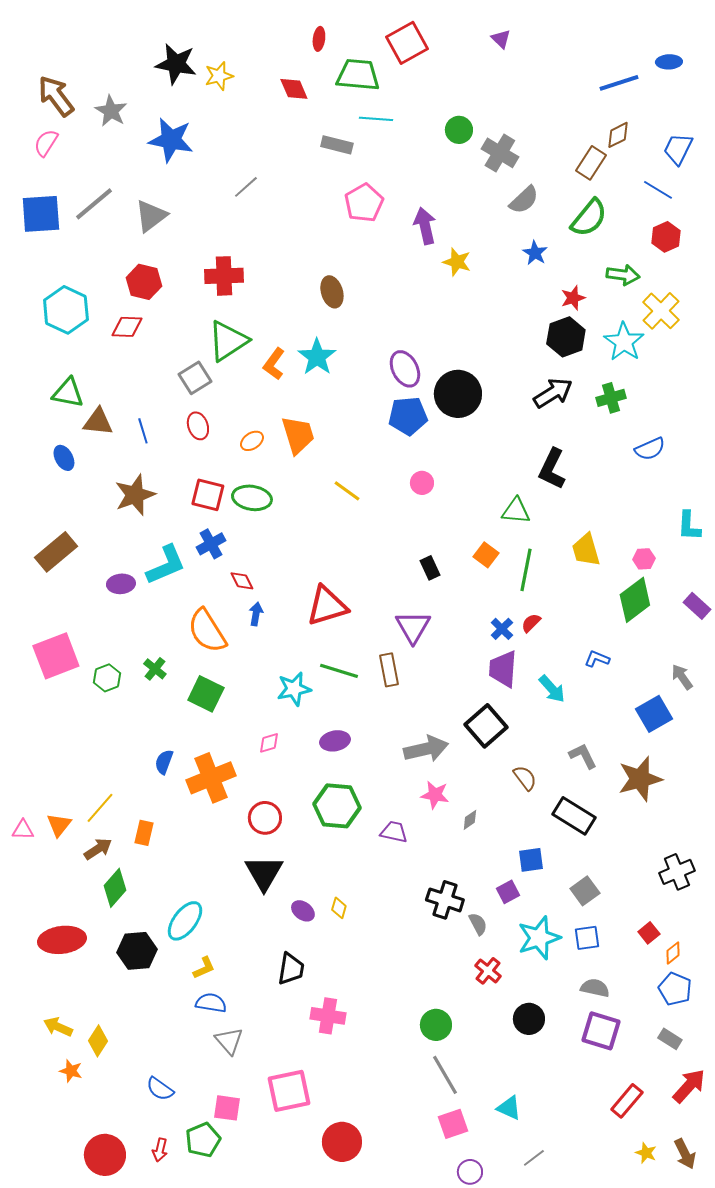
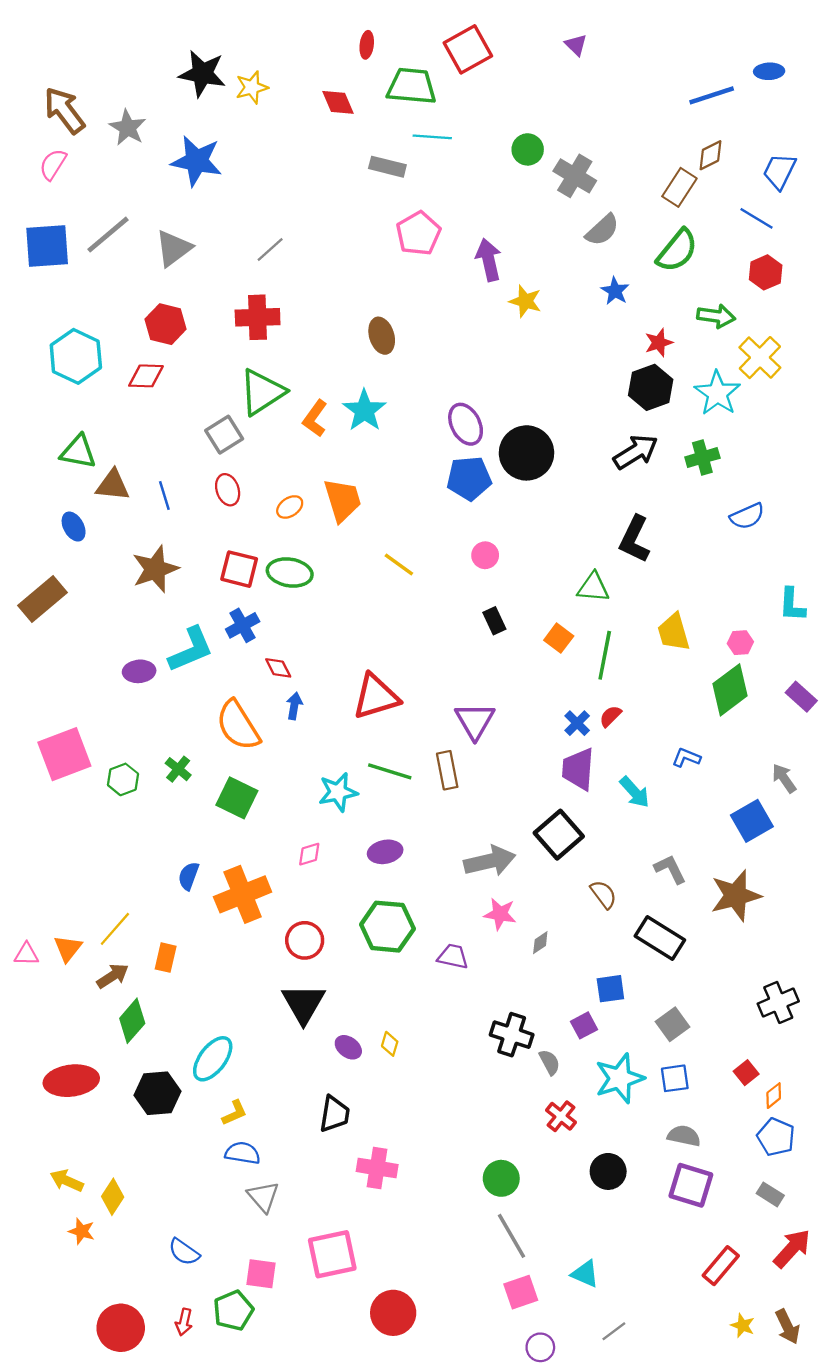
gray line: (246, 187) -> (270, 249), moved
brown rectangle: (56, 552) -> (43, 599), moved
black rectangle: (430, 568) -> (494, 621), moved

